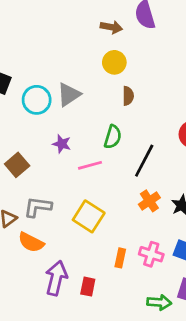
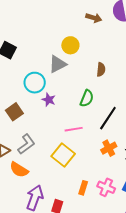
yellow circle: (114, 62) -> (70, 45), moved
cyan circle: (37, 100) -> (35, 83), moved
pink line: (90, 165) -> (74, 129), moved
gray L-shape: (38, 207) -> (26, 144), turned 130

